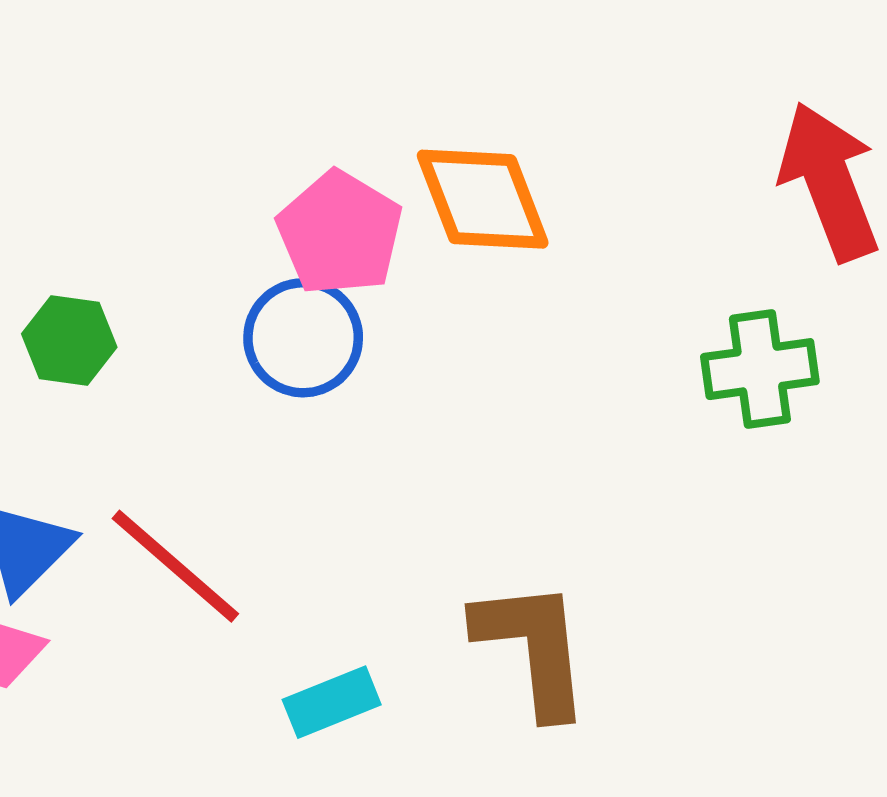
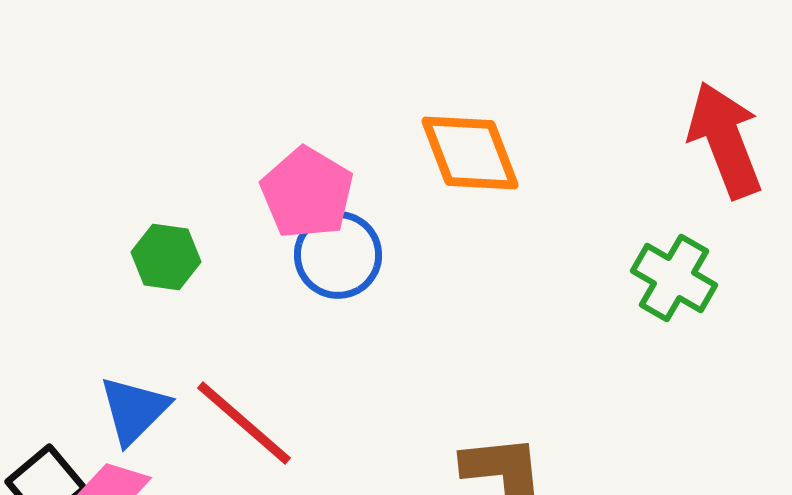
pink pentagon: (340, 233) -> (307, 193), moved
green cross: (760, 369) -> (674, 278), turned 38

